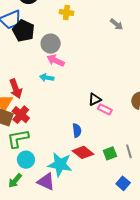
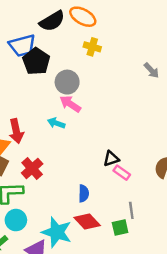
red cross: (21, 115) -> (32, 168), moved
gray line: (129, 151) -> (131, 210), moved

